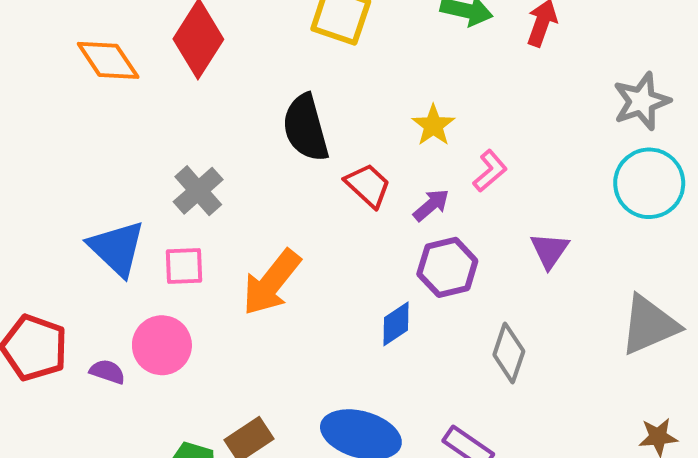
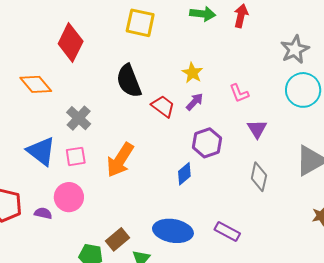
orange diamond: (108, 60) -> (36, 84), moved
pink L-shape: (490, 171) -> (239, 93), moved, turned 115
purple arrow: (431, 205) -> (195, 102), moved
gray diamond: (509, 353) -> (259, 177), moved

